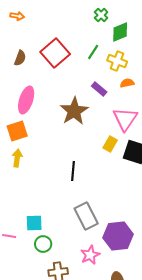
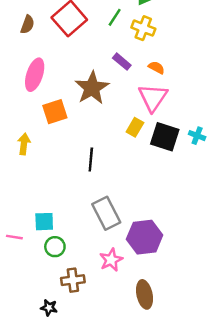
orange semicircle: (127, 83) -> (156, 68), moved, turned 40
orange square: (17, 131) -> (55, 112), moved

